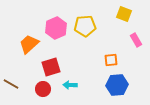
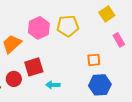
yellow square: (124, 14) -> (107, 14), turned 35
red circle: (43, 89) -> (14, 79), moved

